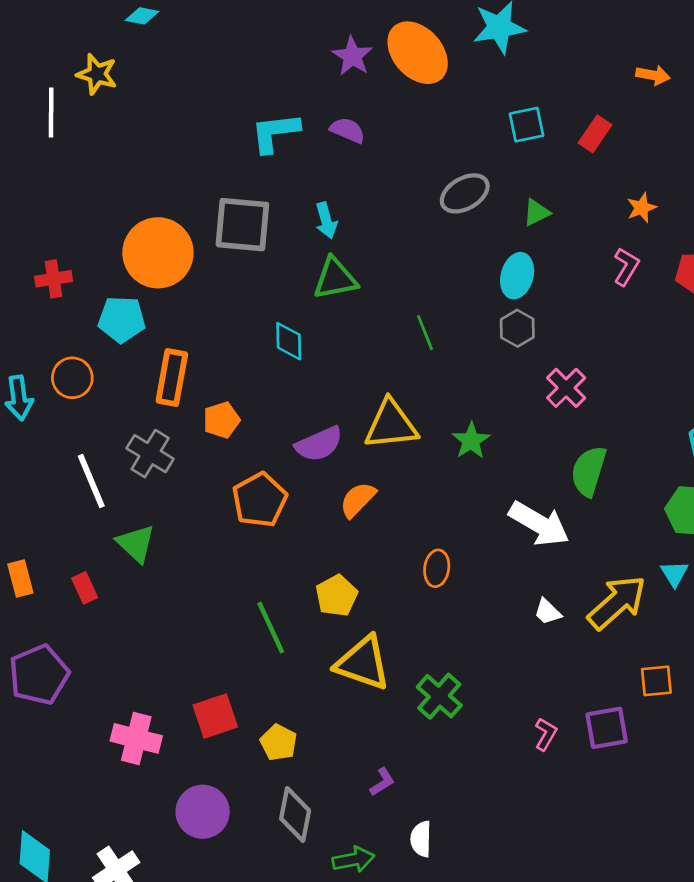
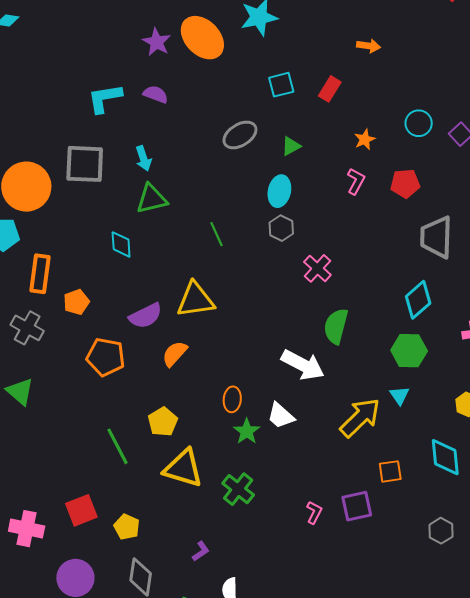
green star: (471, 441) -> (247, 431), moved
orange pentagon: (260, 500) -> (106, 357), turned -30
white trapezoid: (548, 612) -> (281, 416), moved, size x1.4

